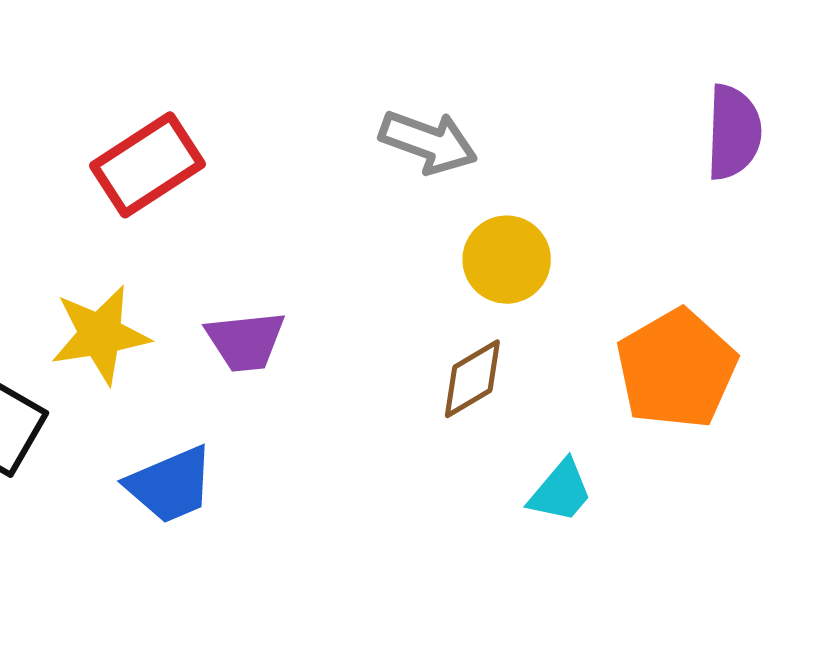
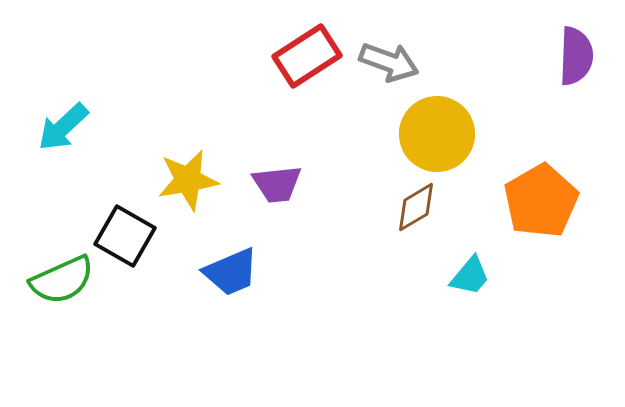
red rectangle: (147, 165) -> (307, 56), moved
yellow circle: (507, 260) -> (437, 134), size x1.4

